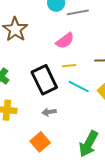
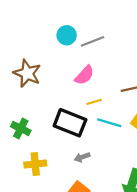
black rectangle: (44, 80) -> (70, 123), turned -32

